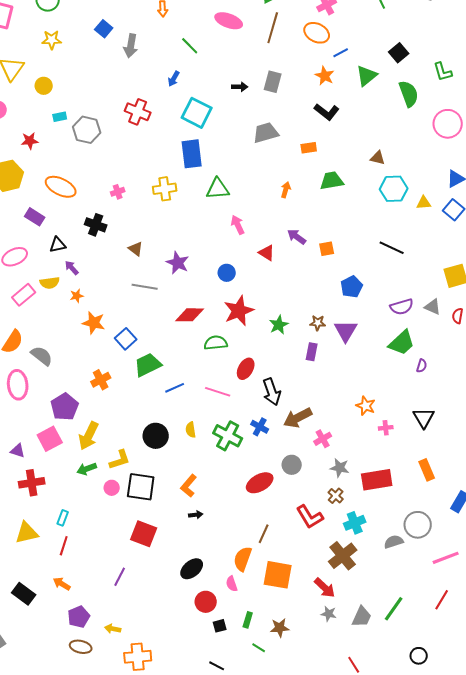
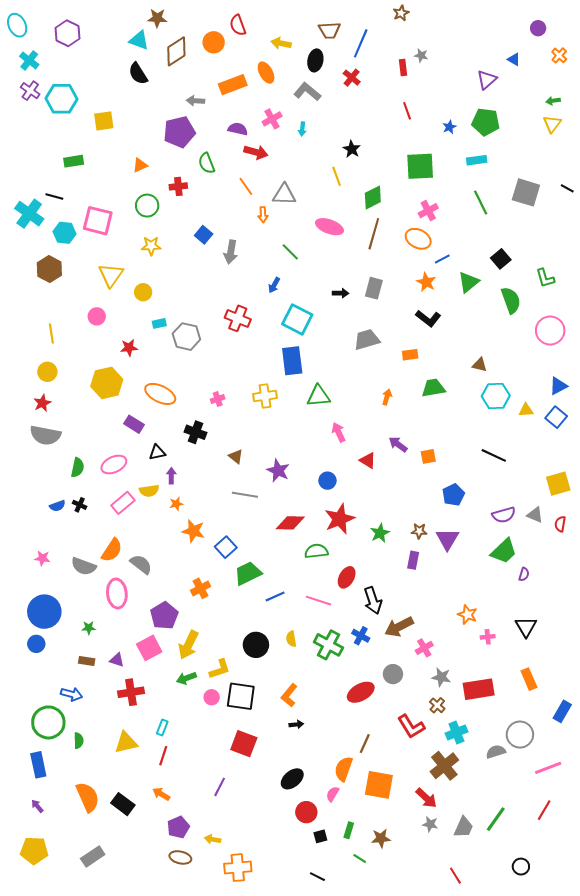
purple arrow: (72, 268) -> (171, 476), turned 42
pink semicircle: (232, 584) -> (333, 794), turned 49

